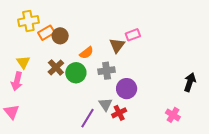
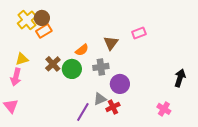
yellow cross: (28, 21) -> (27, 20), turned -30
pink rectangle: (133, 35) -> (139, 33), moved
brown circle: (60, 36) -> (42, 18), moved
yellow triangle: (23, 62) -> (22, 59), turned 48
gray triangle: (105, 104) -> (100, 99), turned 40

